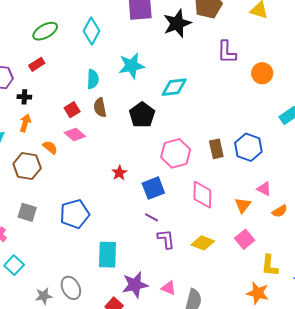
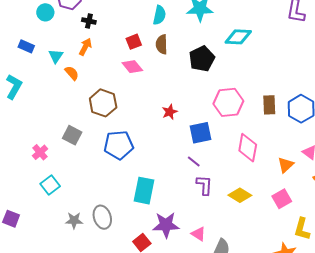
orange semicircle: (50, 147) -> (72, 73), moved
brown hexagon: (27, 166) -> (103, 103), moved

